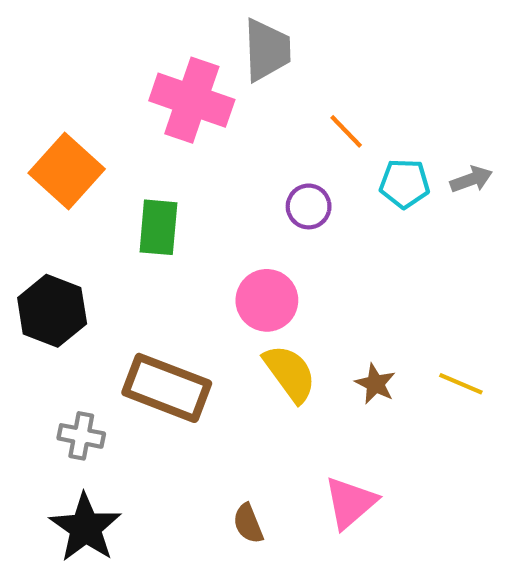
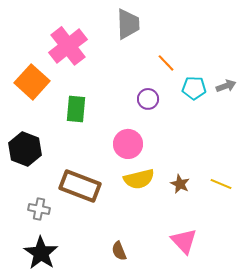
pink cross: (192, 100) -> (68, 46), moved, turned 33
yellow semicircle: (290, 373) -> (139, 179), turned 112
pink triangle: (350, 503) -> (184, 241), moved, turned -32

